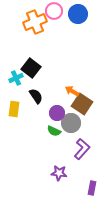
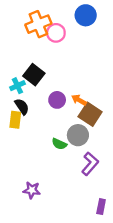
pink circle: (54, 11) -> (56, 33), moved
black semicircle: (36, 96) -> (22, 107), moved
purple circle: (57, 113) -> (57, 100), moved
purple star: (59, 173) -> (32, 190), moved

